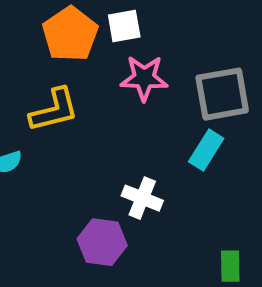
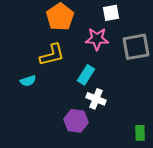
white square: (124, 26) -> (111, 13), moved
cyan rectangle: (206, 150) -> (86, 75), moved

